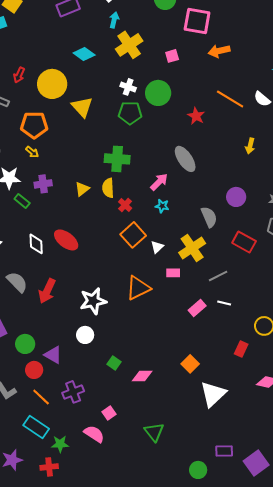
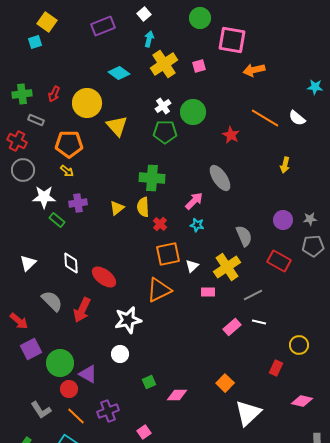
pink square: (172, 56) -> (199, 66), moved
white cross: (128, 87) -> (163, 106), turned 35
purple circle: (236, 197) -> (283, 220), moved
orange square: (133, 235) -> (168, 254), turned 30
red ellipse: (66, 240) -> (104, 277), moved
orange triangle: (138, 288) -> (159, 290), moved
green circle: (25, 344) -> (60, 363), size x1.4
green square: (114, 363) -> (149, 382), turned 32

